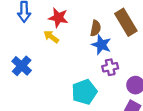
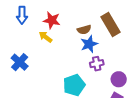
brown semicircle: (96, 28) -> (84, 30), turned 64
blue star: (101, 45) -> (89, 44), turned 30

